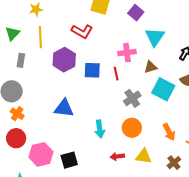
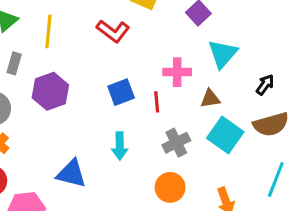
purple hexagon: (64, 60) -> (50, 91), moved
blue square: (92, 70) -> (121, 92), turned -30
blue triangle: (64, 108) -> (71, 174), moved
cyan arrow: (100, 129) -> (120, 146), moved

